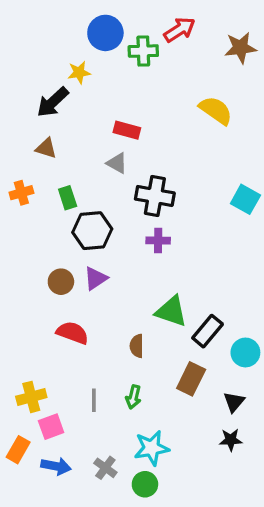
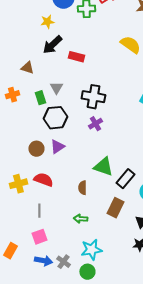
black arrow: (53, 102) -> (52, 45), moved
gray triangle: (117, 163) -> (56, 88), moved, turned 32
purple cross: (158, 240) -> (95, 124), turned -32
yellow cross: (31, 397) -> (18, 184), moved
green arrow: (133, 397) -> (80, 219), turned 80
gray line: (94, 400) -> (39, 211), moved
pink square: (51, 427) -> (39, 237), moved
blue arrow: (56, 466) -> (43, 261), moved

